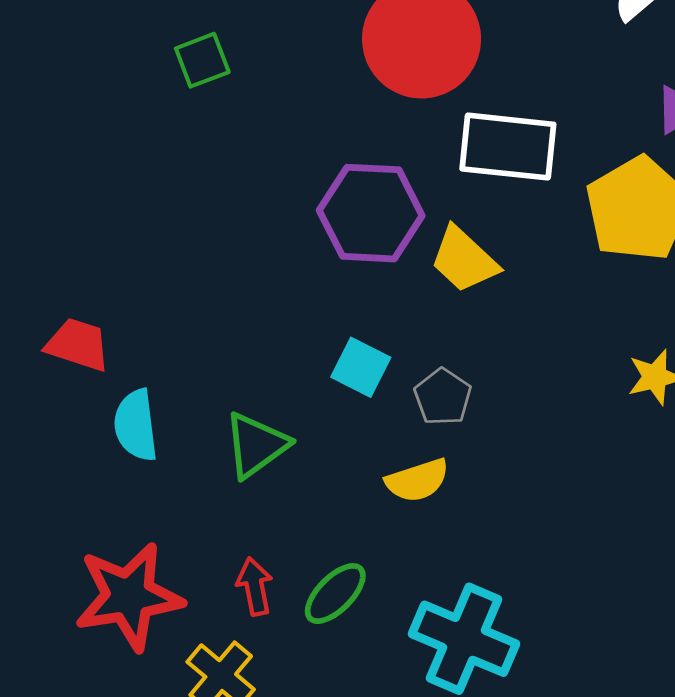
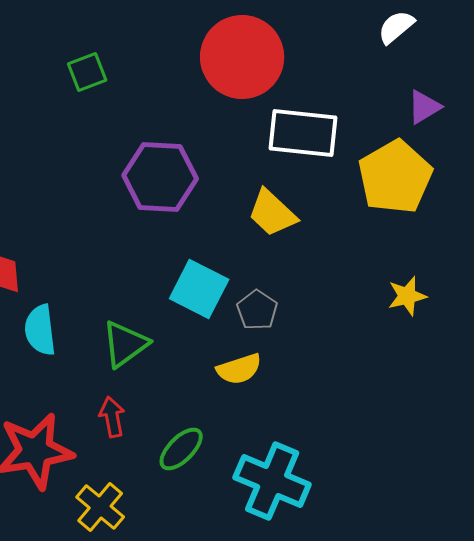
purple hexagon: (371, 213) -> (160, 177), moved
cyan square: (361, 367) -> (199, 289), size x1.4
red arrow: (255, 586) -> (112, 417), moved

